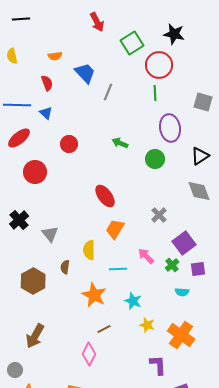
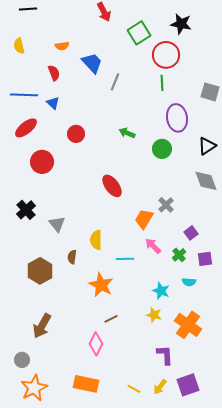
orange trapezoid: (115, 229) -> (144, 219), moved
purple square: (184, 243) -> (191, 233), size x0.6
cyan star: (133, 301) -> (161, 291), moved

